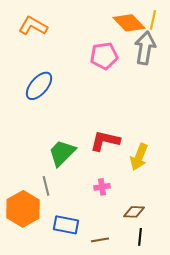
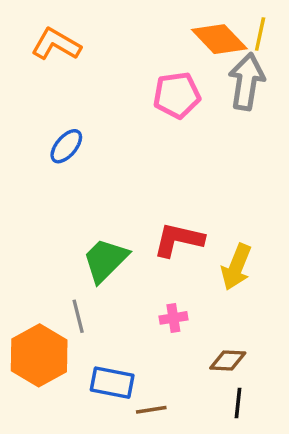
blue ellipse: (39, 86) -> (66, 146), size x0.7
brown line: (100, 240) -> (151, 410), moved

